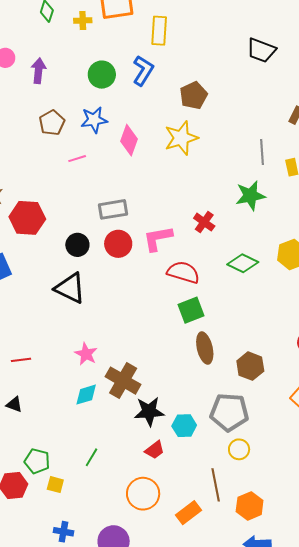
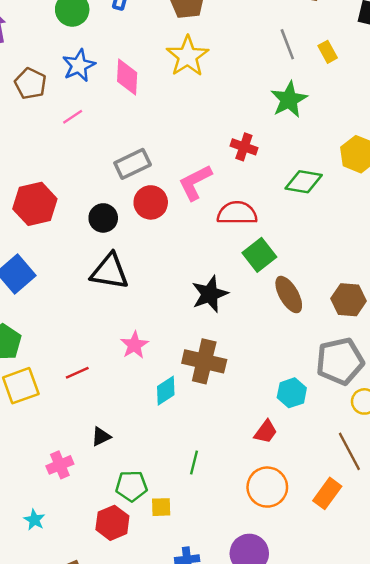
pink star: (86, 354) -> (134, 345), moved, turned 30
black triangle: (14, 404) -> (101, 437), moved, turned -30
black star: (149, 411) -> (210, 294), moved

